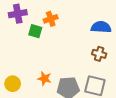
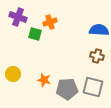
purple cross: (18, 14) -> (18, 17), turned 30
yellow circle: (13, 84) -> (13, 74), moved

